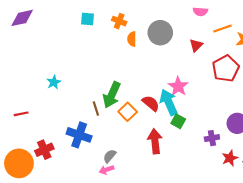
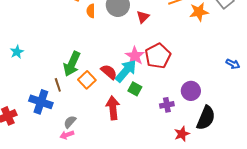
red triangle: (196, 45) -> (143, 17), moved
red pentagon: (226, 69) -> (158, 56), moved
cyan arrow: (169, 102) -> (126, 71), turned 65
brown line: (96, 109) -> (58, 85), moved
red star: (230, 158) -> (182, 134), moved

